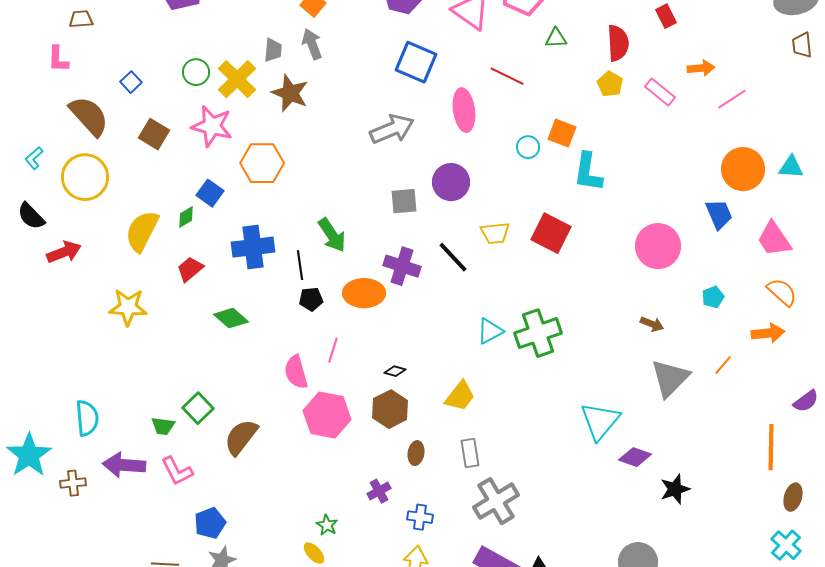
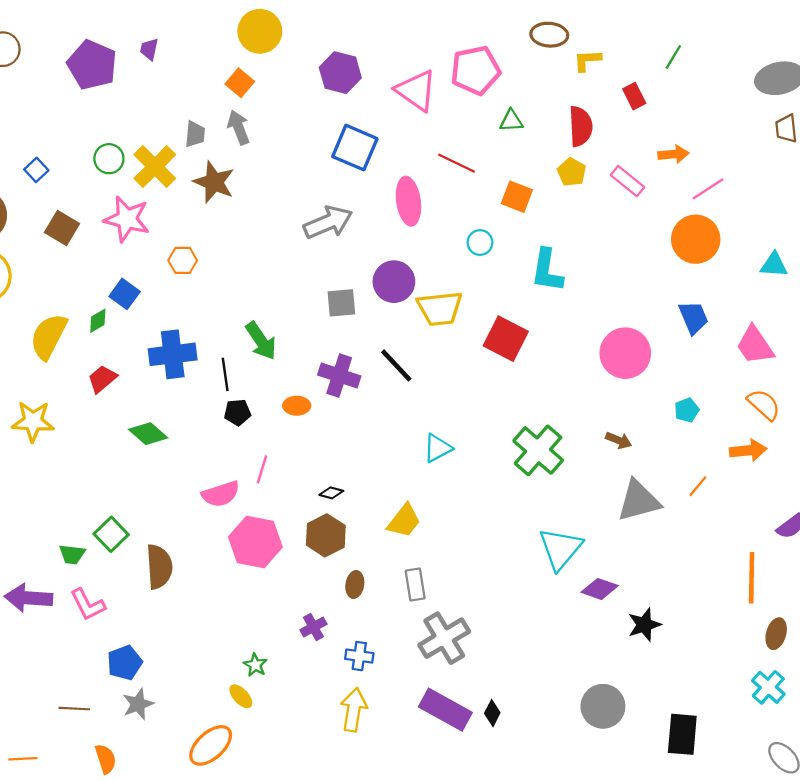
orange square: (562, 133) -> (517, 197), moved
orange hexagon: (262, 163) -> (183, 260), size x0.6
orange circle: (743, 169) -> (696, 239), moved
yellow trapezoid: (495, 233) -> (440, 308), moved, size x1.4
orange ellipse: (364, 293) -> (297, 406), size x0.6
green cross: (538, 333) -> (538, 450), moved, turned -30
pink semicircle: (296, 372) -> (221, 494), turned -92
gray triangle: (670, 378) -> (639, 501), turned 30
brown semicircle: (241, 437) -> (159, 567), turned 138

